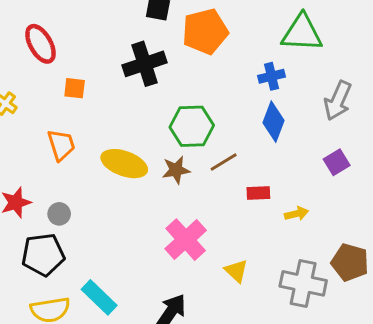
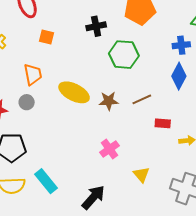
black cross: (145, 64) -> (96, 26), size x0.7
green hexagon: (192, 126) -> (124, 55), moved
gray circle: (59, 214) -> (27, 102), moved
pink cross: (186, 240) -> (110, 149), size x0.7

